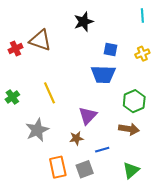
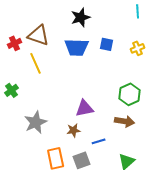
blue trapezoid: (103, 74) -> (77, 47), moved
yellow line: (50, 93) -> (36, 63), moved
purple triangle: (88, 116) -> (85, 108), turned 36

